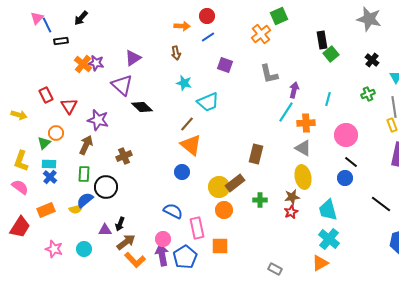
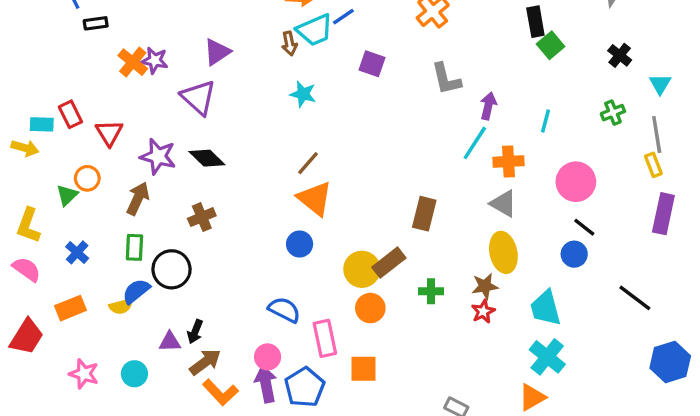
cyan trapezoid: (208, 102) -> (315, 30), moved
black diamond: (142, 107) -> (207, 158), moved
cyan rectangle: (49, 164) -> (42, 124), moved

